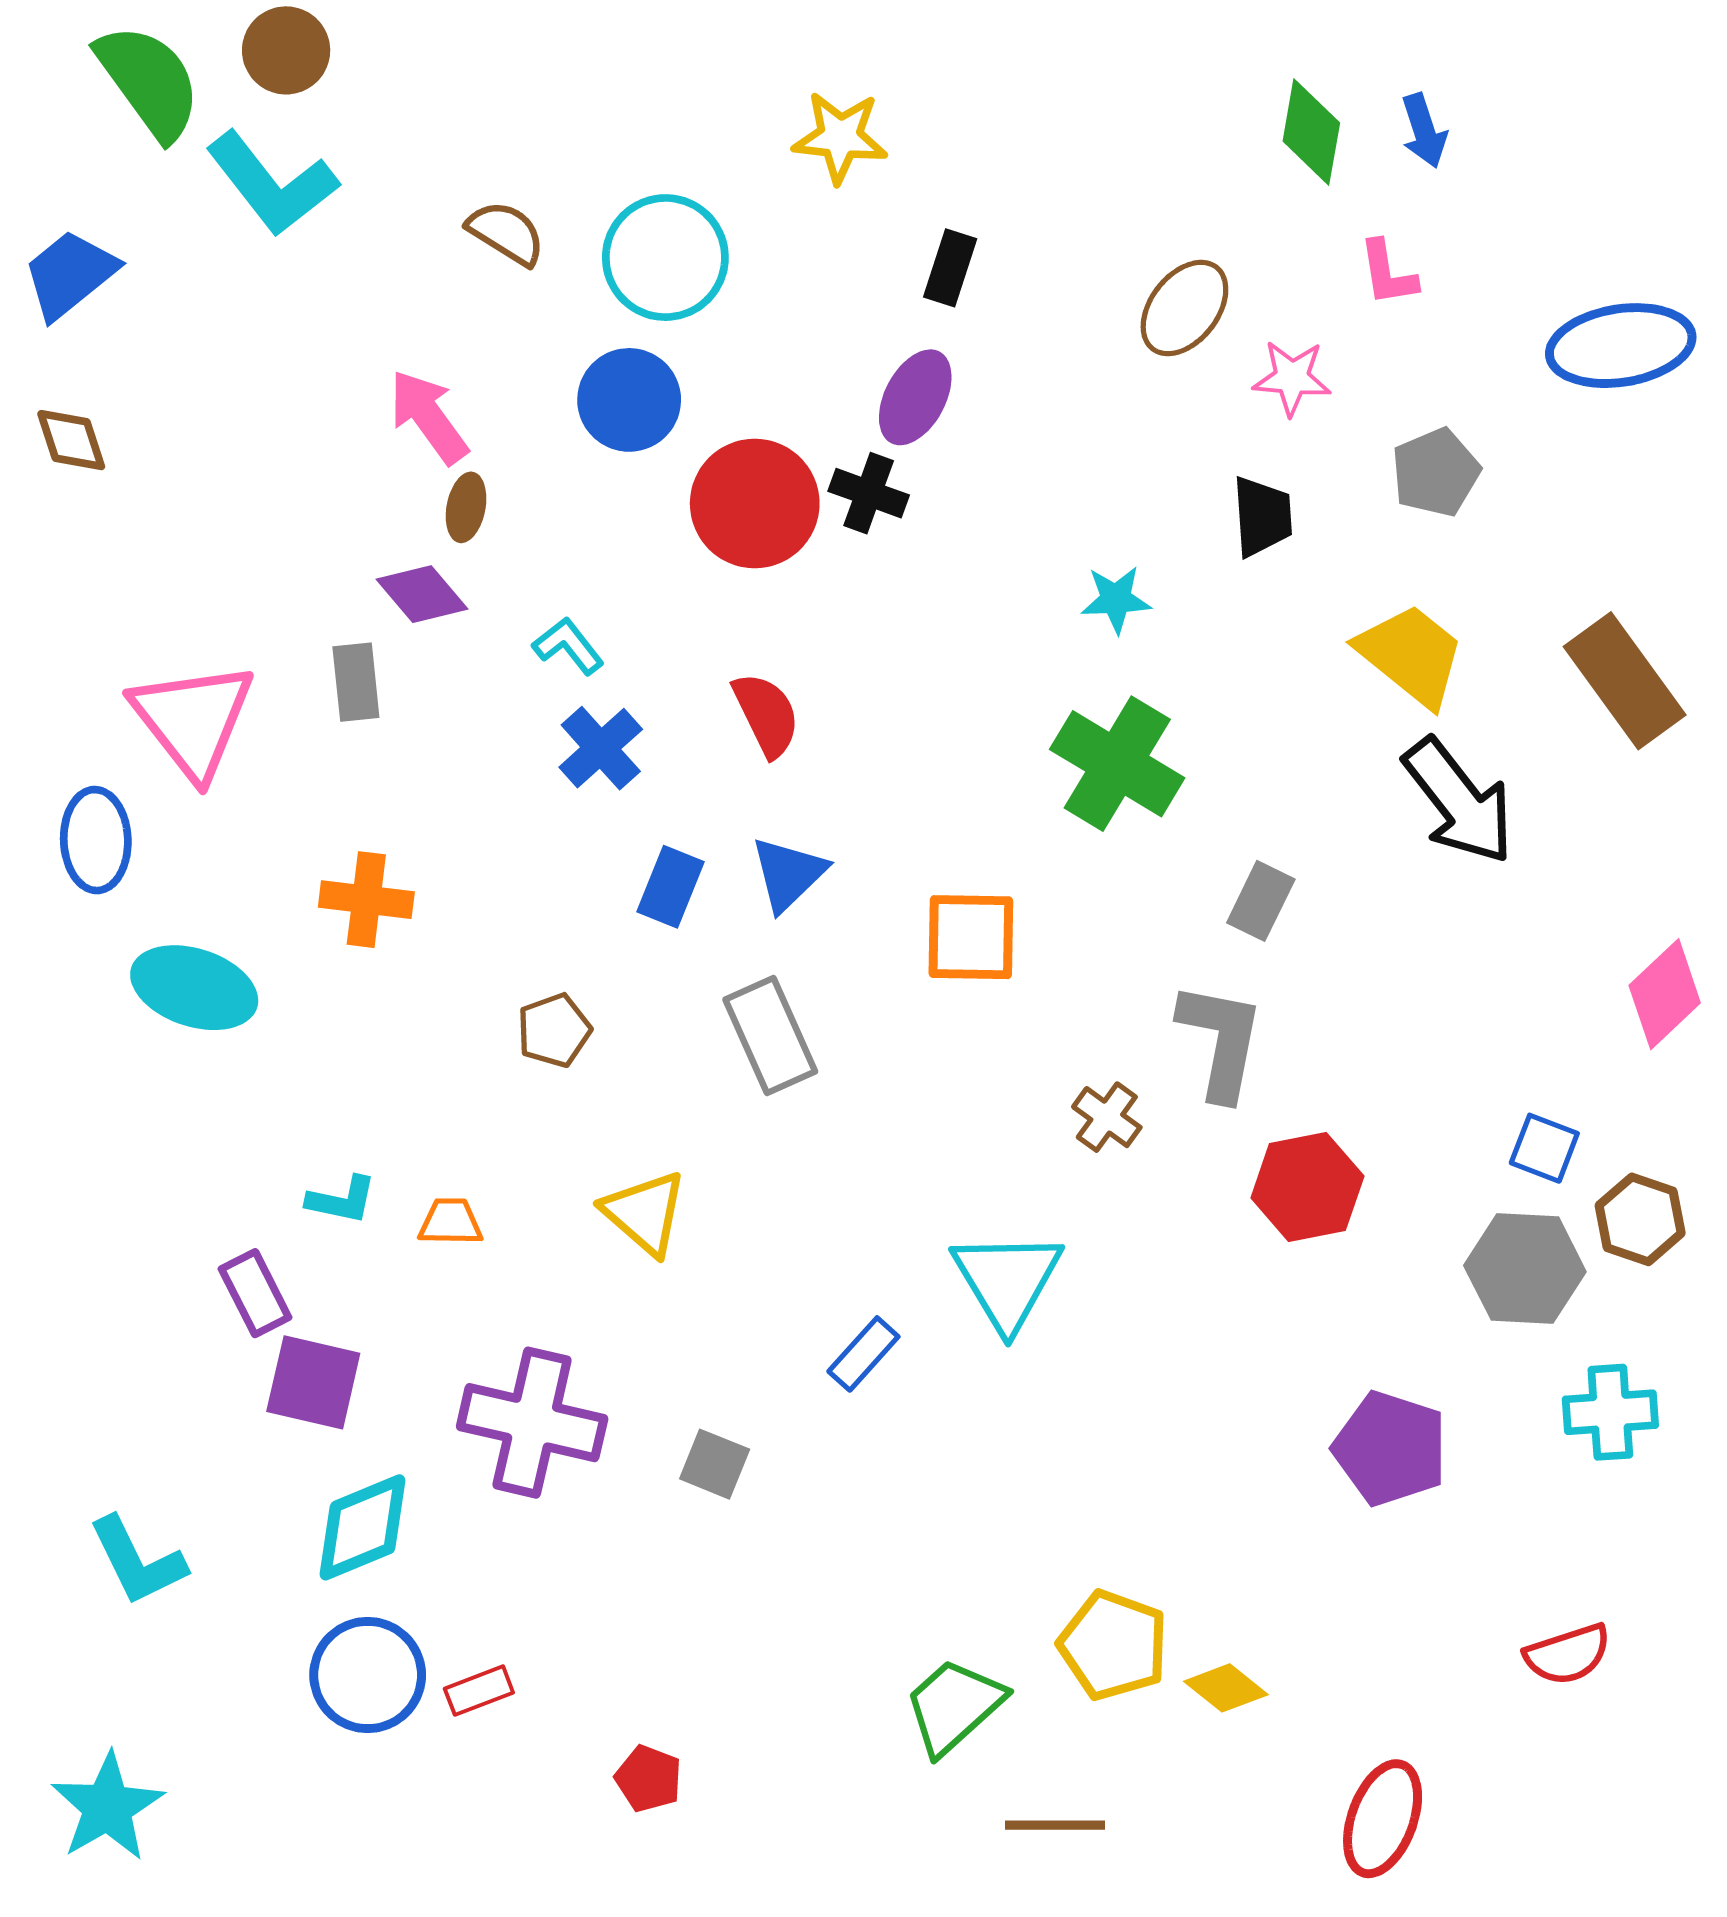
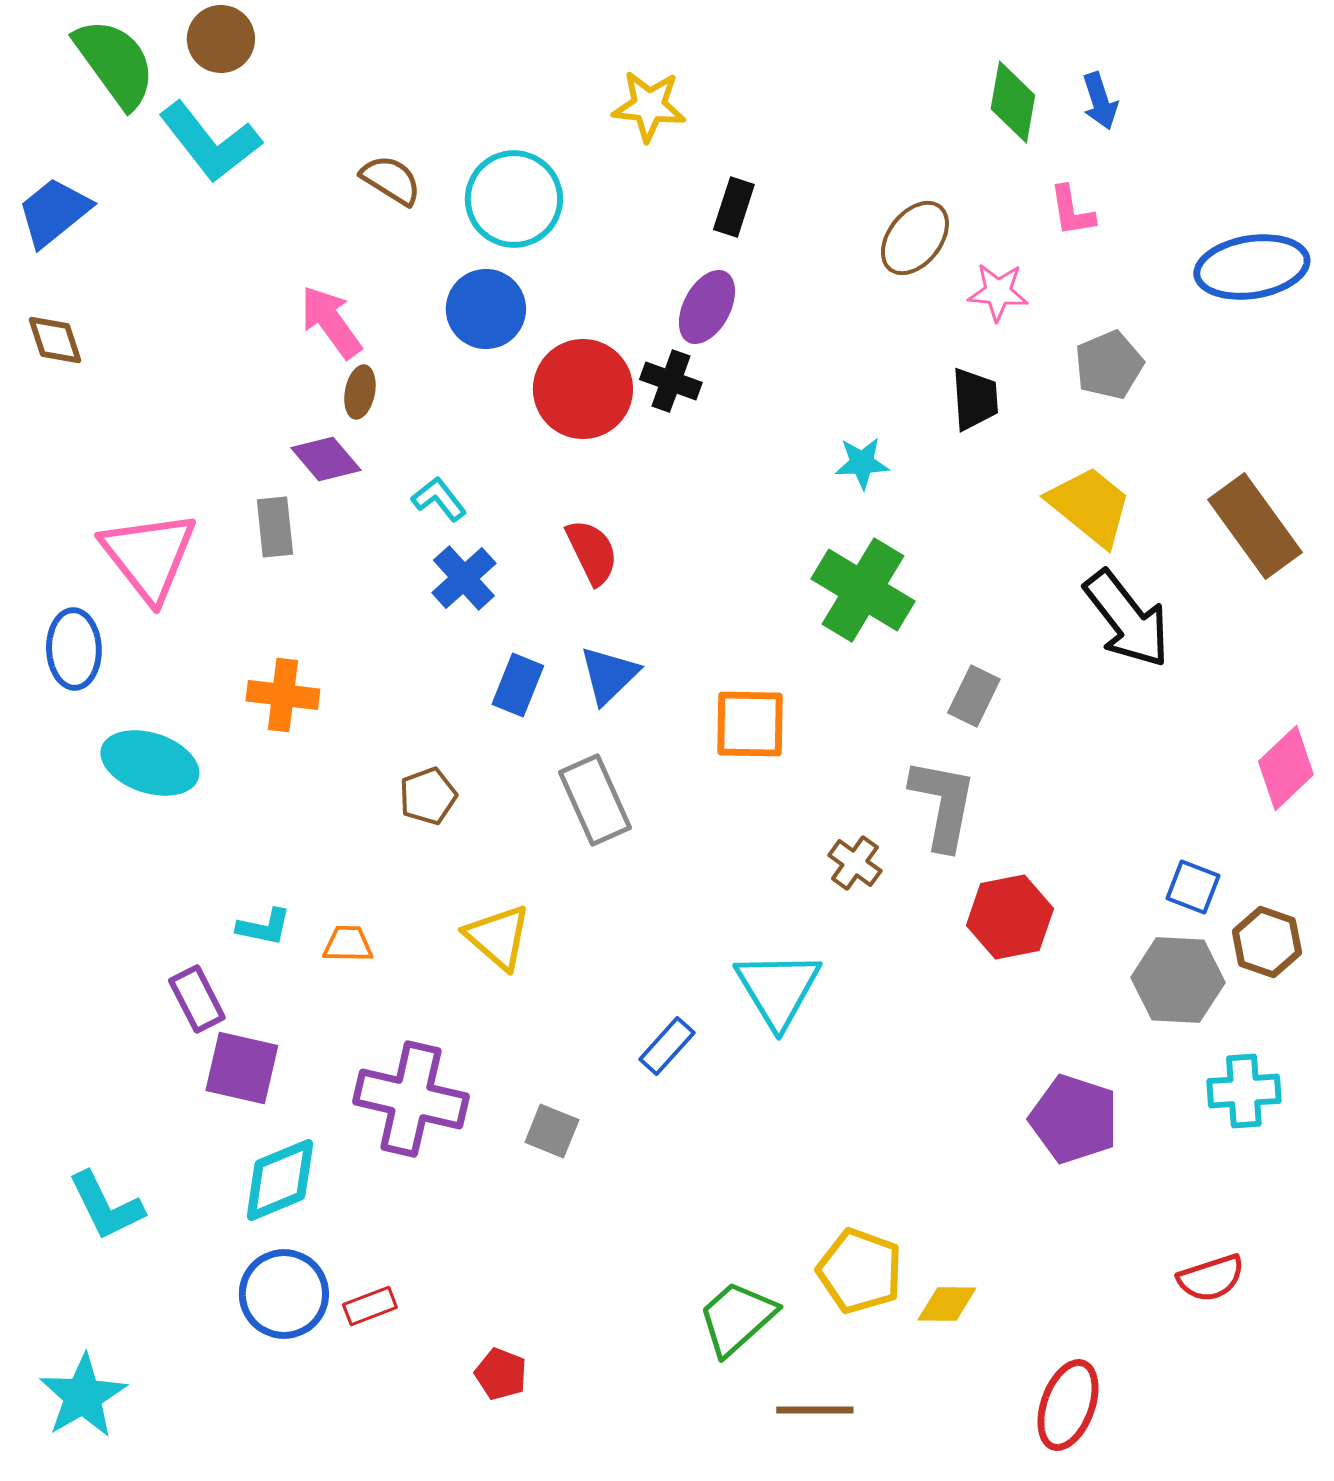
yellow diamond: (1226, 1688) -> (947, 1304), turned -38

